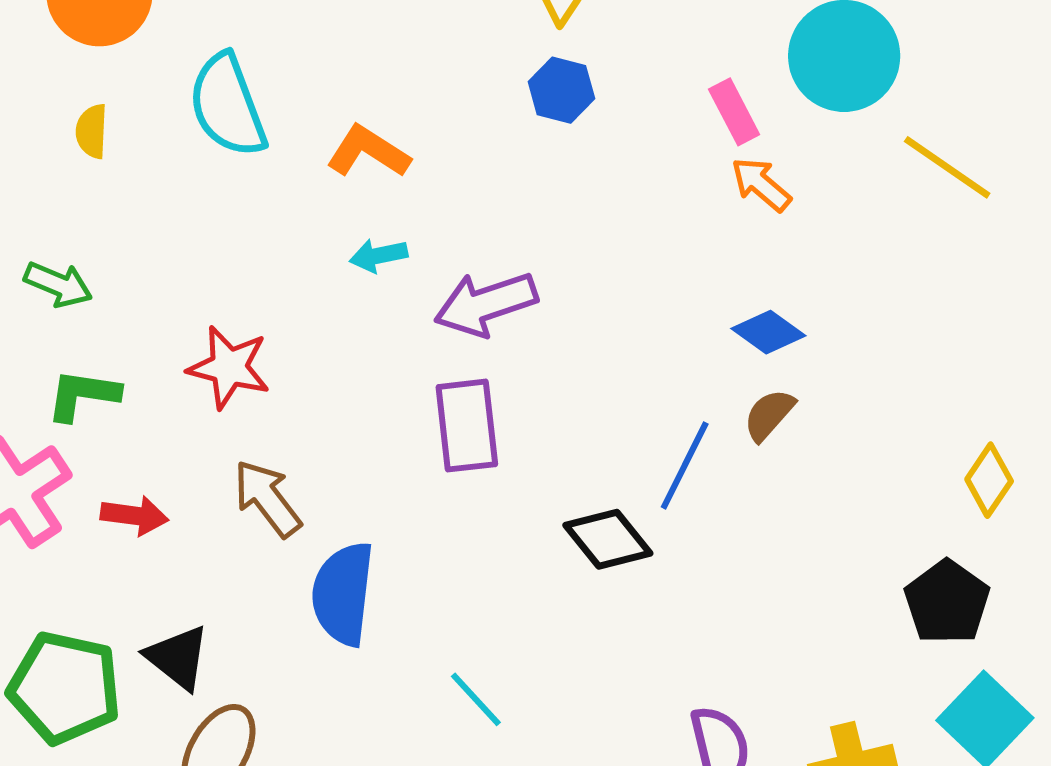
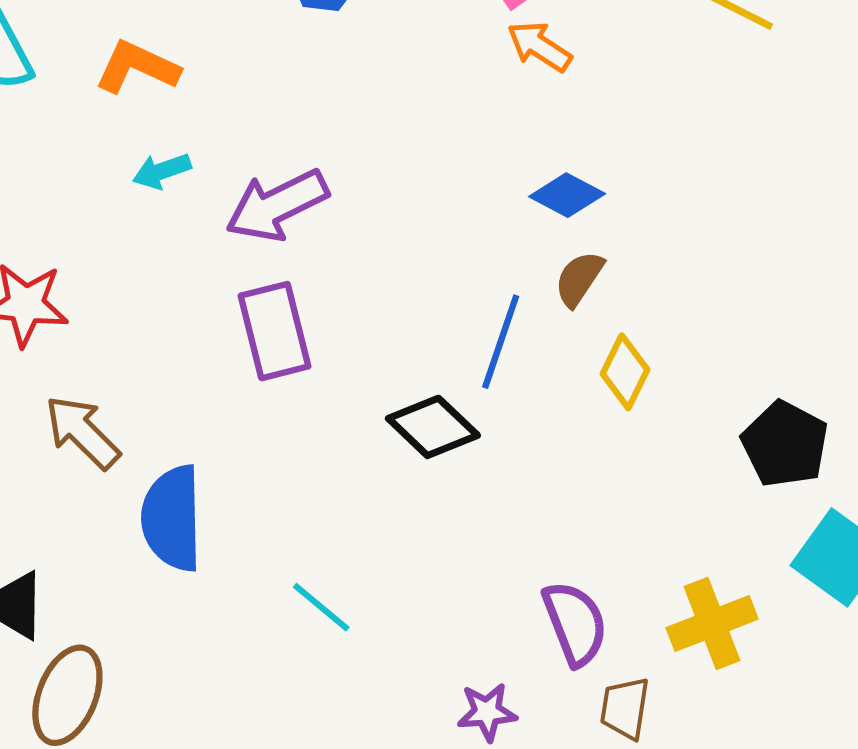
yellow diamond: (989, 480) -> (625, 372), moved

